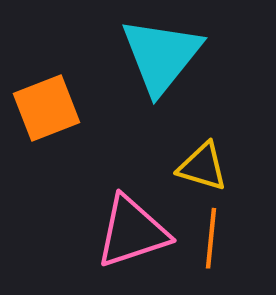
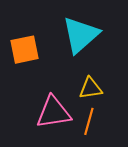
yellow triangle: (203, 167) -> (91, 88), turned -35

